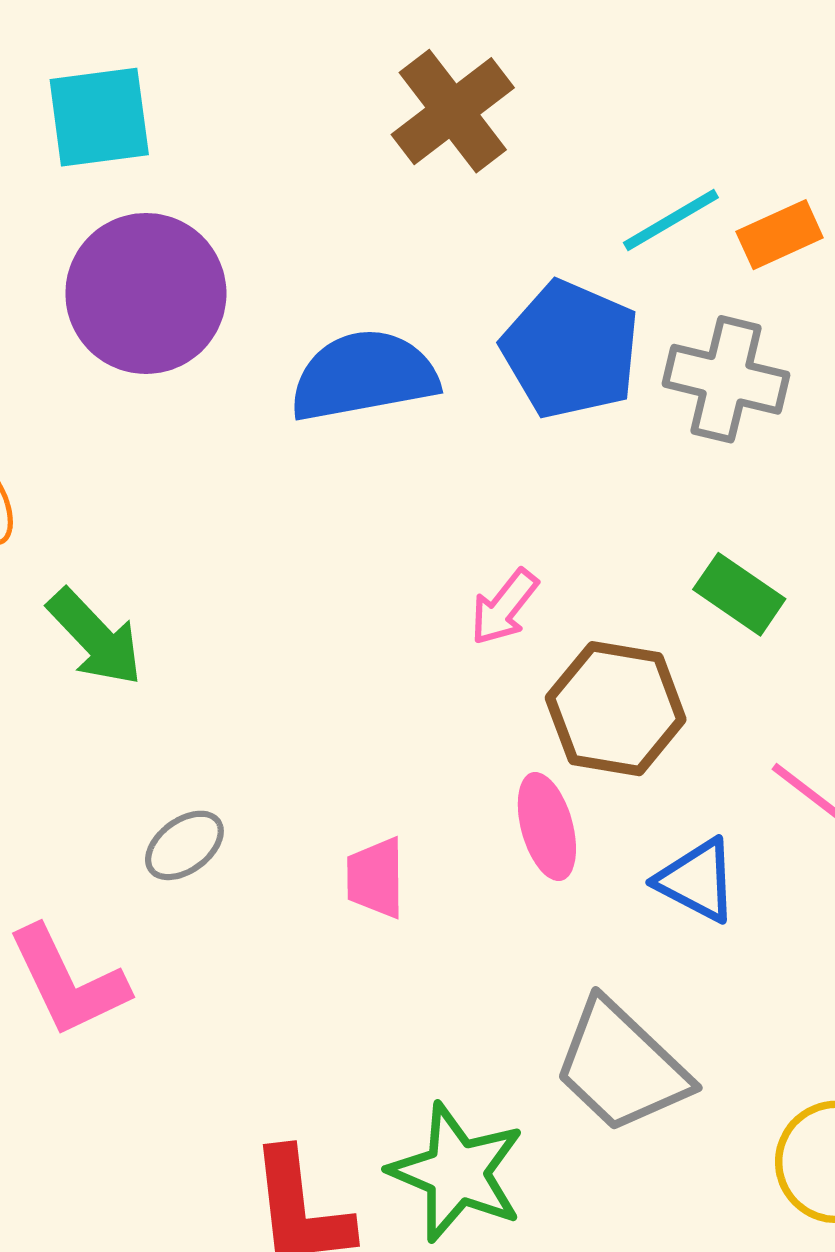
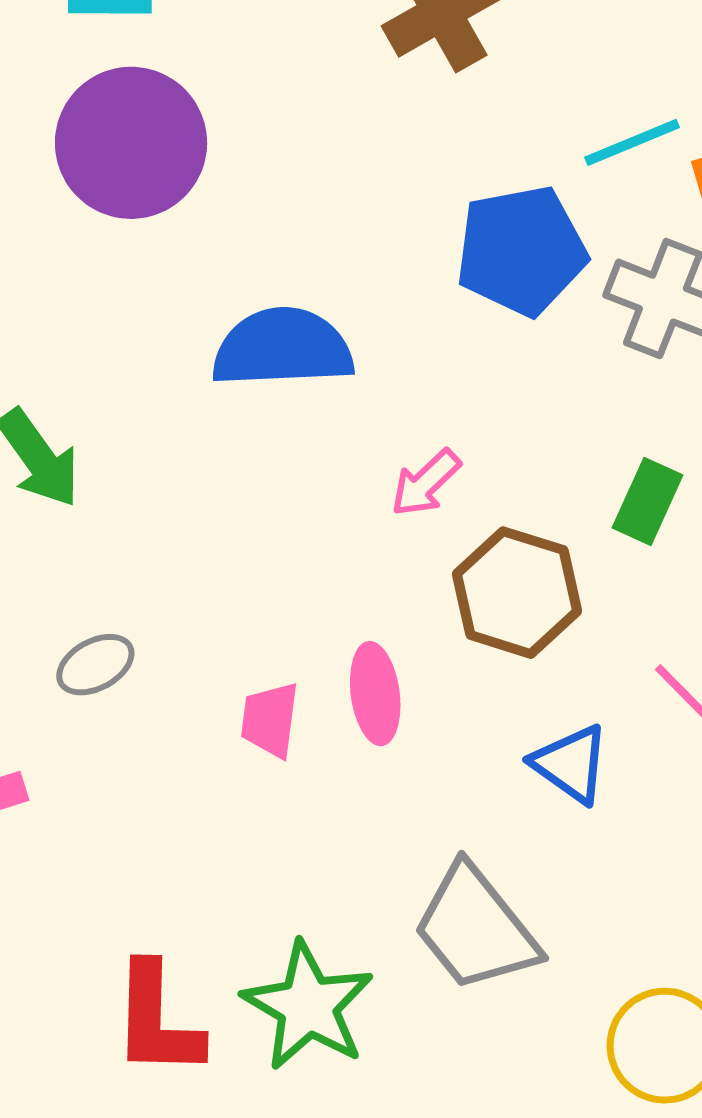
blue pentagon: (571, 350) -> (521, 251), turned 30
blue semicircle: (364, 376) -> (283, 348), moved
green rectangle: (739, 594) -> (648, 501), turned 72
pink ellipse: (547, 827) -> (375, 694), moved

